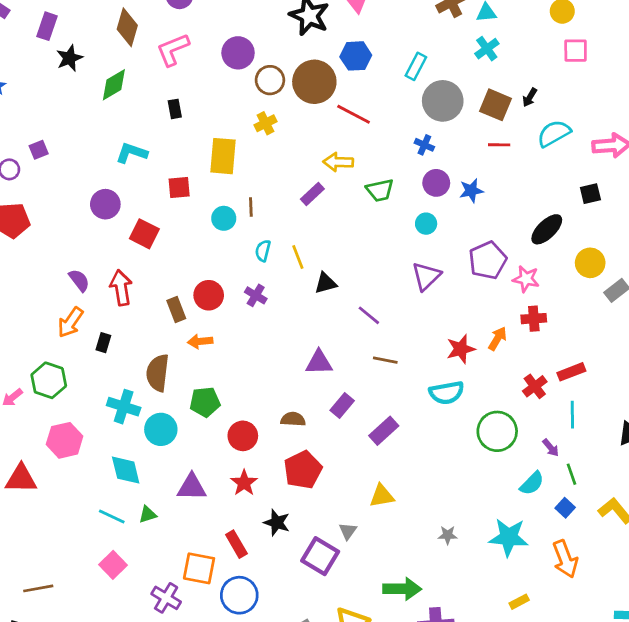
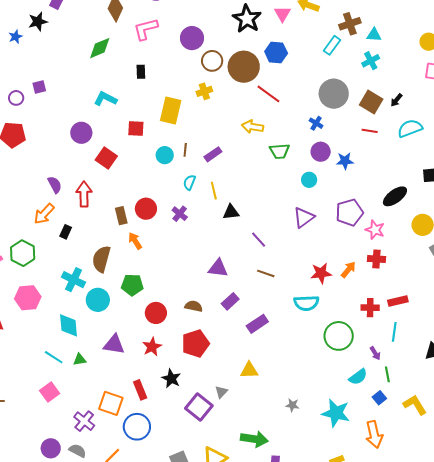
black star: (69, 58) -> (38, 22), moved
cyan rectangle: (416, 66) -> (332, 45), moved
purple rectangle: (312, 194) -> (213, 154), moved
orange arrow: (200, 341) -> (135, 241), turned 54
red cross: (535, 386) -> (370, 308), turned 30

